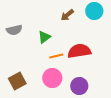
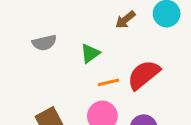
red semicircle: (79, 51) -> (144, 75), turned -30

